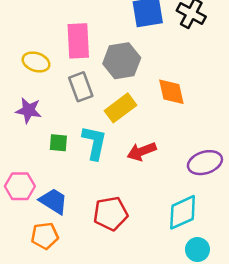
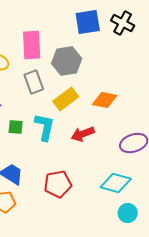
orange diamond: (171, 92) -> (105, 100), moved, turned -65
cyan diamond: (183, 212) -> (116, 183), turned 40

